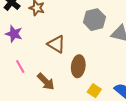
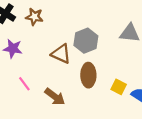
gray hexagon: (94, 20) -> (86, 41), moved
yellow square: (94, 91) -> (119, 87), moved

